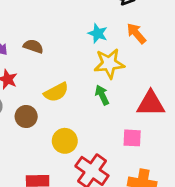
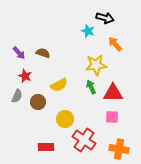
cyan star: (98, 33) -> (88, 31), moved
red triangle: (151, 104) -> (113, 93), moved

